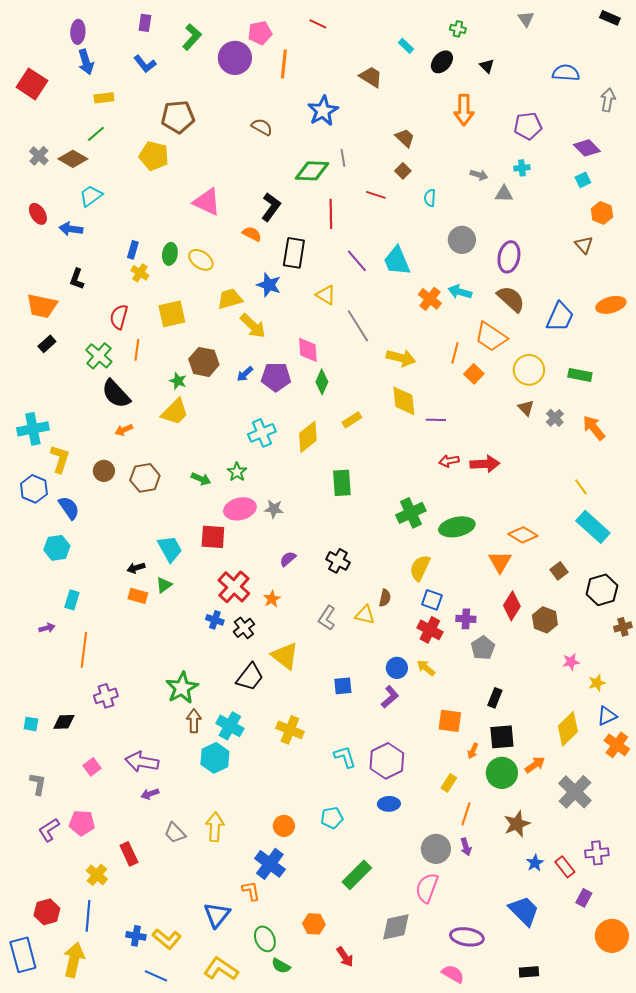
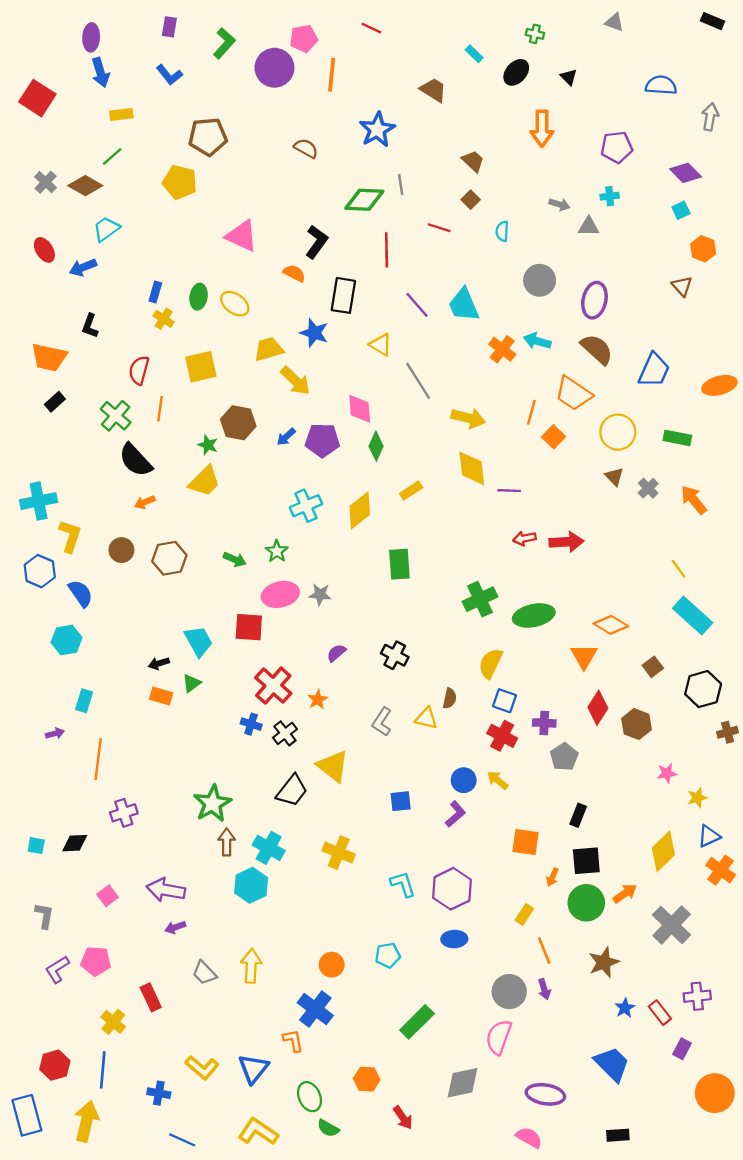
gray triangle: (526, 19) -> (614, 22), turned -36
blue arrow: (71, 229) -> (83, 267), turned -30
orange ellipse: (611, 305) -> (719, 385), moved
orange line: (466, 814) -> (544, 951), turned -40
yellow L-shape: (167, 939) -> (202, 1067), moved

